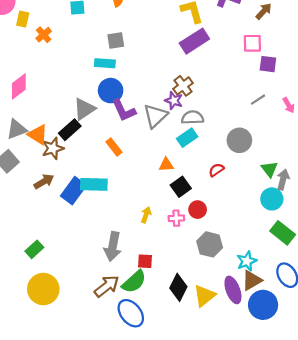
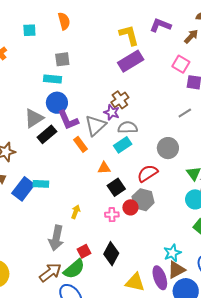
pink square: (252, 43) -> (181, 64), turned 30
black rectangle: (70, 130) -> (47, 134), moved
orange rectangle: (114, 147) -> (81, 144), moved
red semicircle: (216, 170) -> (147, 173), size x1.5
cyan rectangle: (94, 184) -> (41, 184), size x0.7
yellow arrow: (146, 215) -> (76, 212), moved
gray hexagon: (210, 244) -> (143, 200), moved
red square: (145, 261) -> (84, 251), turned -32
black diamond: (178, 287) -> (111, 254), moved
yellow triangle: (205, 296) -> (135, 282), turned 50

